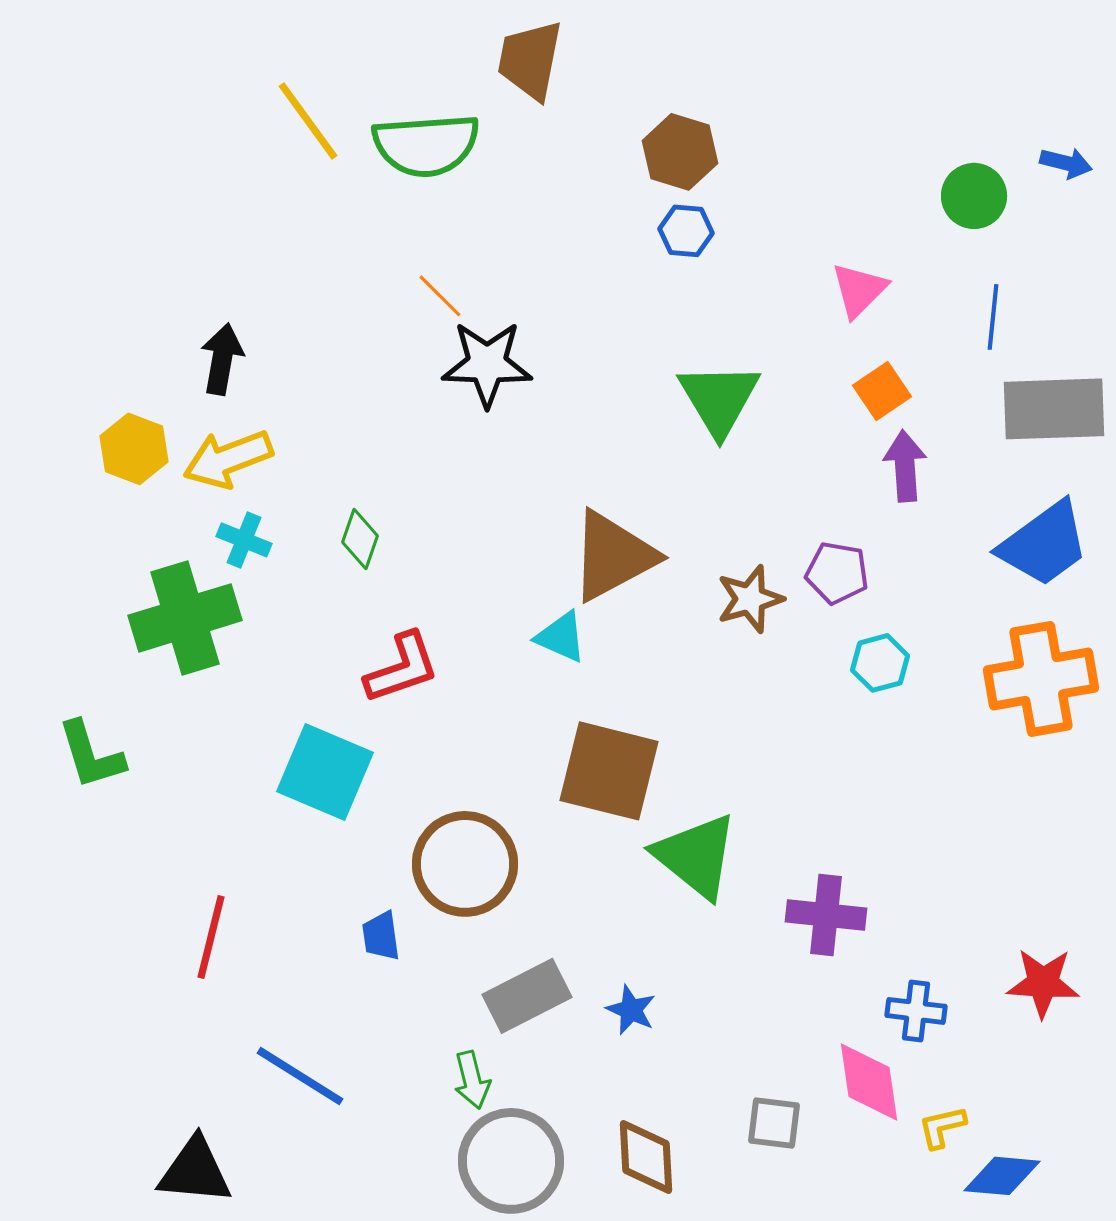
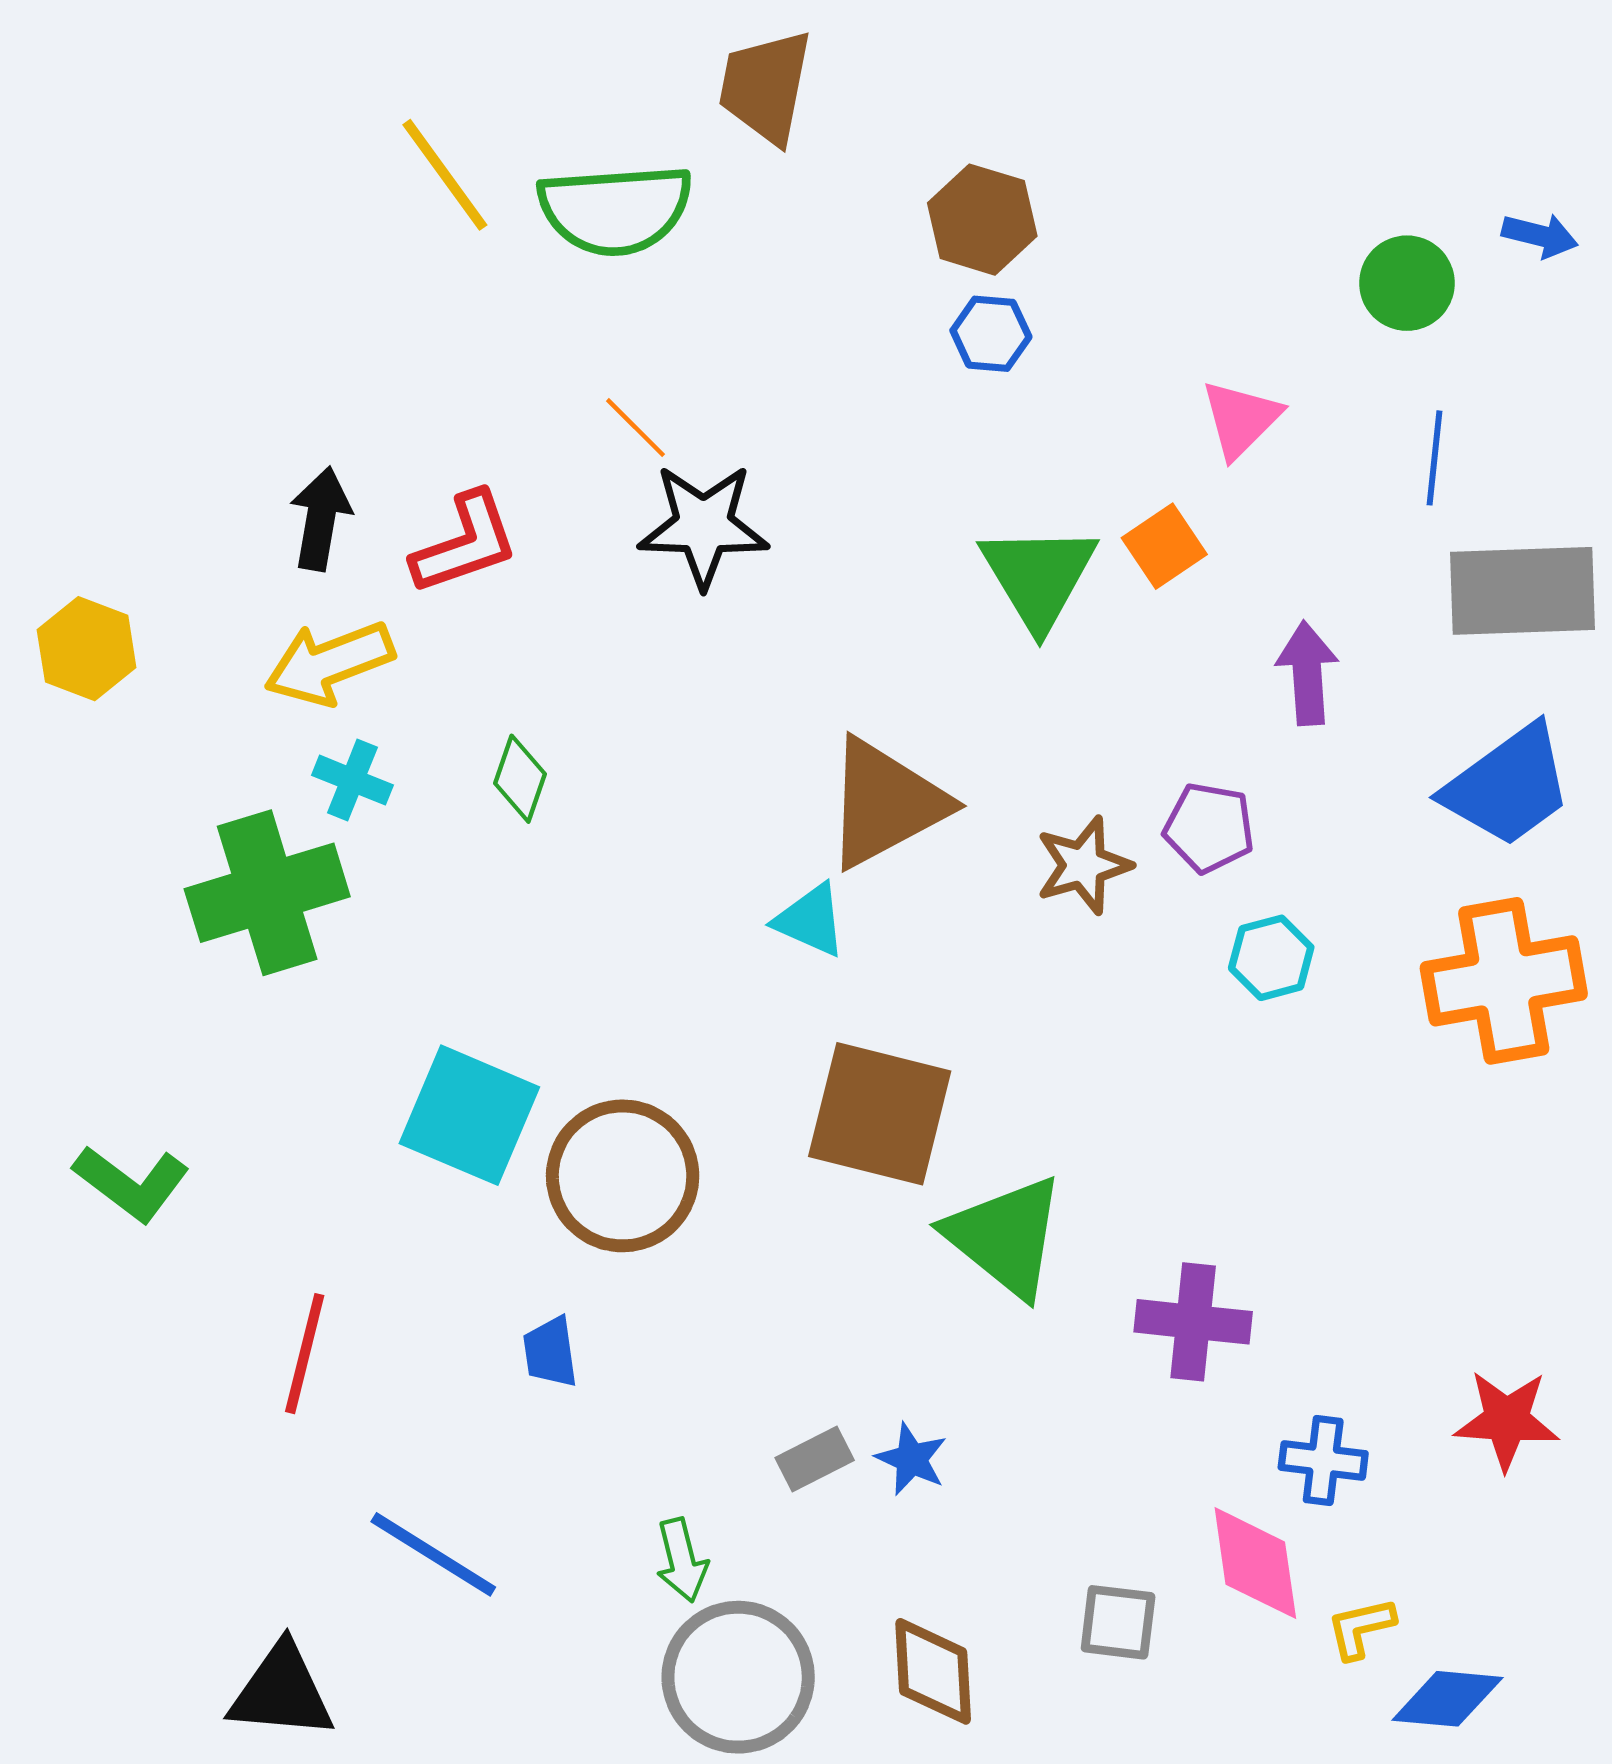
orange square: (882, 391) -> (1164, 546), moved
yellow hexagon: (134, 449) -> (87, 649), moved
red L-shape: (402, 668) -> (465, 543), moved
green L-shape: (91, 755) -> (131, 1183), moved, turned -36
brown circle: (465, 864) -> (623, 1176), moved
gray rectangle: (527, 996) -> (815, 1459), moved, size x0.6

